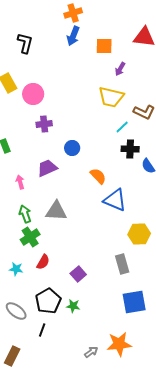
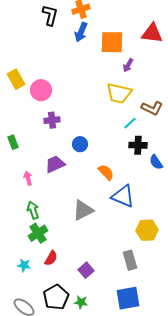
black L-shape: (25, 43) -> (50, 15), moved
orange square: (104, 46) -> (112, 42), size x1.4
gray triangle: (56, 211) -> (83, 210), moved, turned -30
blue square: (134, 302) -> (128, 298), moved

